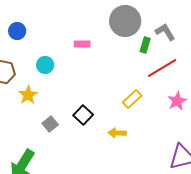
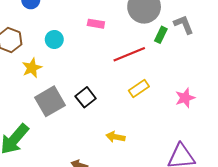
red line: (162, 68) -> (129, 54), moved
gray square: (50, 124) -> (50, 101), size x1.8
yellow arrow: (117, 133) -> (115, 137), moved

